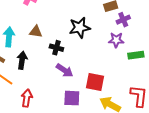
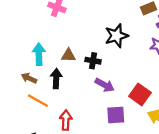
brown triangle: (36, 32) -> (68, 55), moved
red square: (95, 82) -> (140, 94), turned 30

